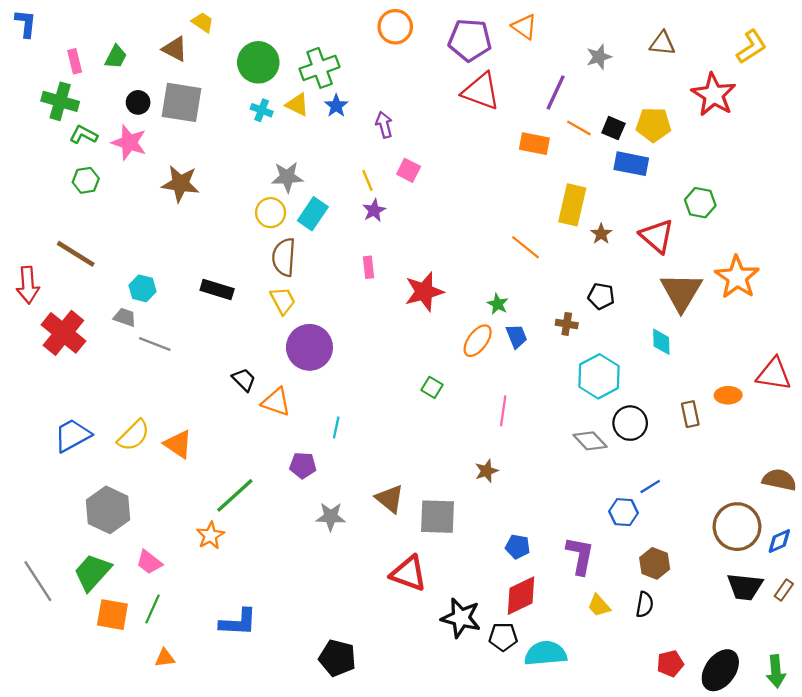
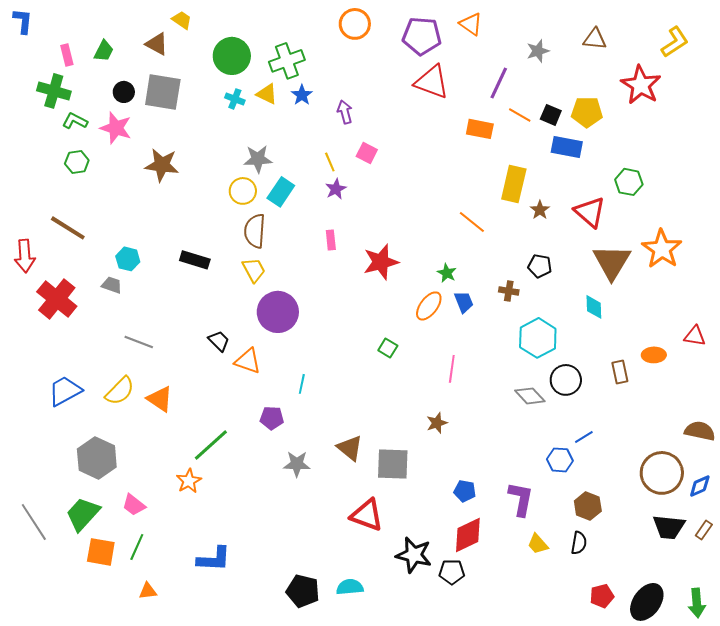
gray line: (155, 344) -> (139, 342), moved
red triangle: (774, 374) -> (695, 336), size x0.7
cyan semicircle: (546, 654) -> (350, 587), moved, size x0.7

